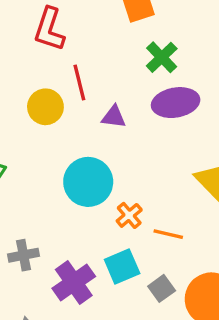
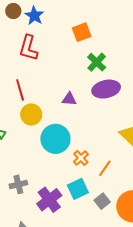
red line: (79, 83) -> (20, 90), moved
yellow circle: (45, 107) -> (31, 114), moved
orange line: (168, 234) -> (105, 168), turned -66

